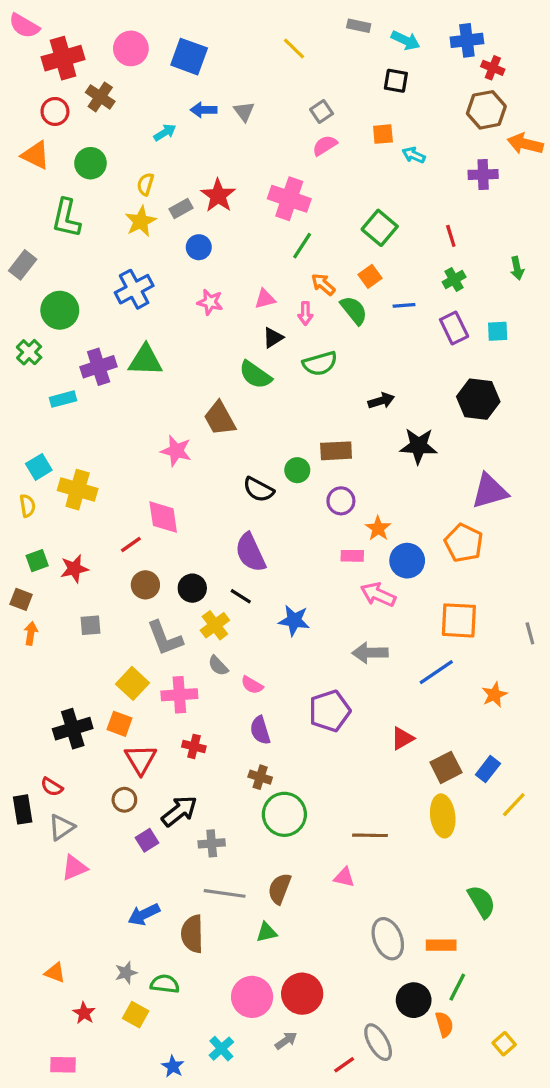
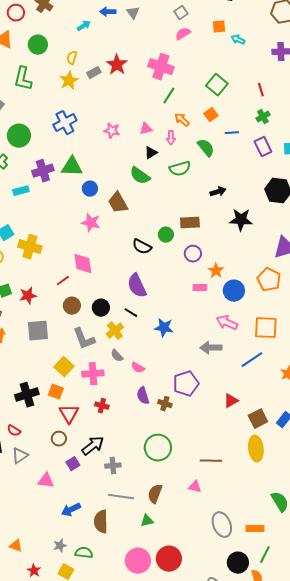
blue circle: (199, 247) -> (90, 189), moved
green semicircle: (354, 310) -> (206, 148), moved
pink arrow: (378, 595) -> (227, 323), moved
gray square: (90, 625) -> (38, 331), size x1.6
brown cross: (260, 777) -> (165, 404), moved
pink triangle: (74, 868) -> (46, 481), moved, turned 30

